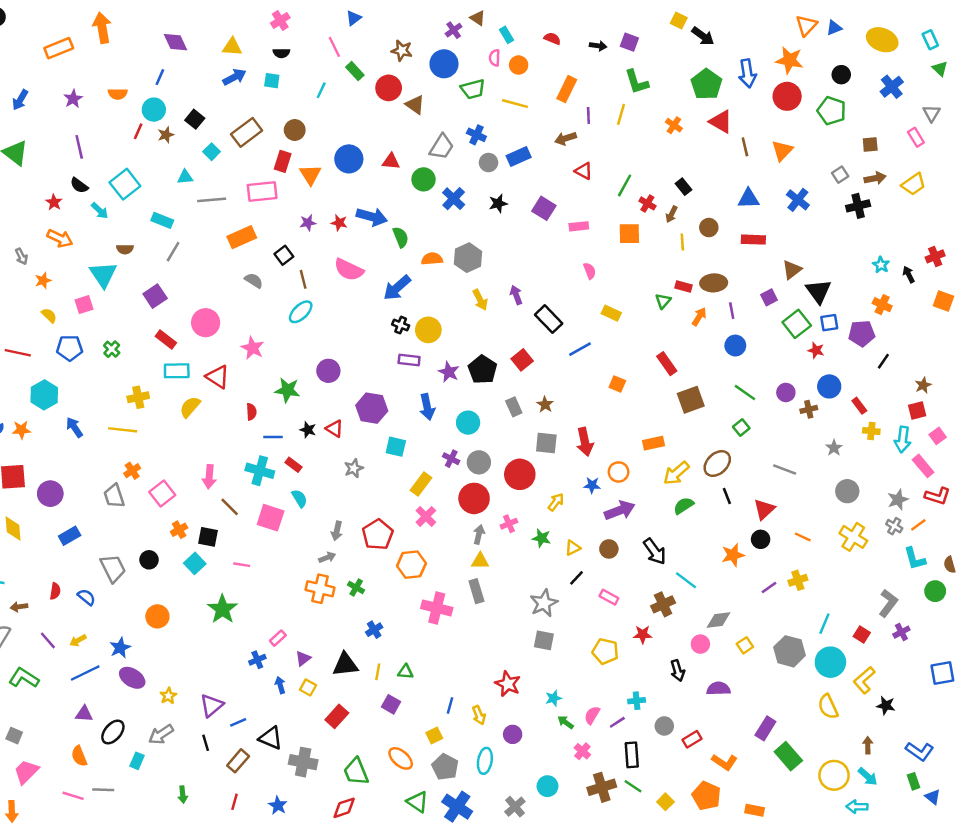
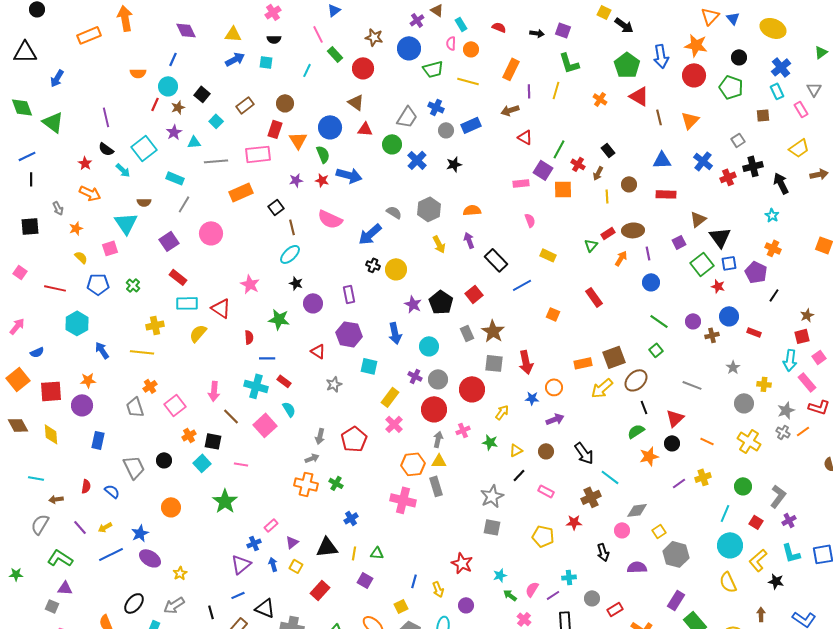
blue triangle: (834, 28) -> (733, 18), turned -48
cyan rectangle: (930, 40) -> (777, 91), moved
green triangle: (940, 69) -> (821, 52), turned 40
purple star: (73, 99) -> (174, 132), moved
brown triangle: (415, 105) -> (356, 102), moved
brown rectangle: (247, 132) -> (245, 105), size x0.7
brown arrow: (875, 178) -> (819, 174), moved
purple square: (544, 208) -> (543, 170), moved
green semicircle: (401, 237) -> (323, 154), moved
red cross: (935, 256) -> (728, 177), moved
orange semicircle: (432, 259) -> (472, 210), moved
black arrow: (909, 274) -> (781, 183), moved, size x1.5
gray semicircle: (254, 281) -> (394, 212), moved
red rectangle: (684, 287) -> (608, 233), turned -48
pink circle: (206, 323) -> (211, 233), moved
purple pentagon: (862, 333) -> (756, 272), turned 30
purple rectangle: (409, 360) -> (349, 294), moved, turned 72
brown square: (691, 400) -> (614, 357), moved
brown star: (545, 405) -> (493, 331), size x1.6
red rectangle: (859, 406) -> (754, 332), turned -32
orange star: (21, 430) -> (88, 380), moved
black star: (308, 430) -> (296, 283), moved
yellow cross: (871, 431) -> (764, 384), moved
green semicircle: (684, 506) -> (636, 431), moved
purple arrow: (620, 510) -> (555, 419), size x0.7
pink square: (271, 518) -> (265, 425), turned 30
blue rectangle: (70, 536) -> (98, 440), turned -48
cyan L-shape: (915, 559) -> (791, 553), moved
orange hexagon: (411, 565) -> (413, 464), moved
green circle: (935, 591) -> (743, 486), moved
gray hexagon: (789, 651) -> (676, 554), moved
purple triangle: (212, 705) -> (241, 564), moved
purple triangle: (84, 714) -> (65, 588), moved

